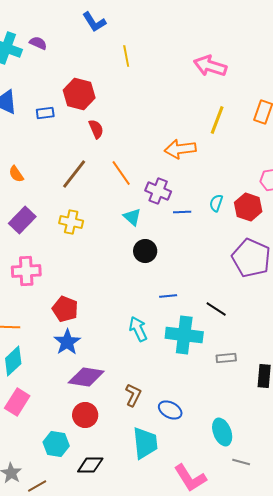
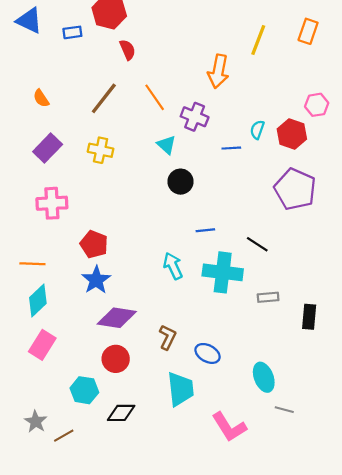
orange arrow: (180, 149) -> (218, 71), turned -72
blue line: (182, 212) -> (231, 148), moved

